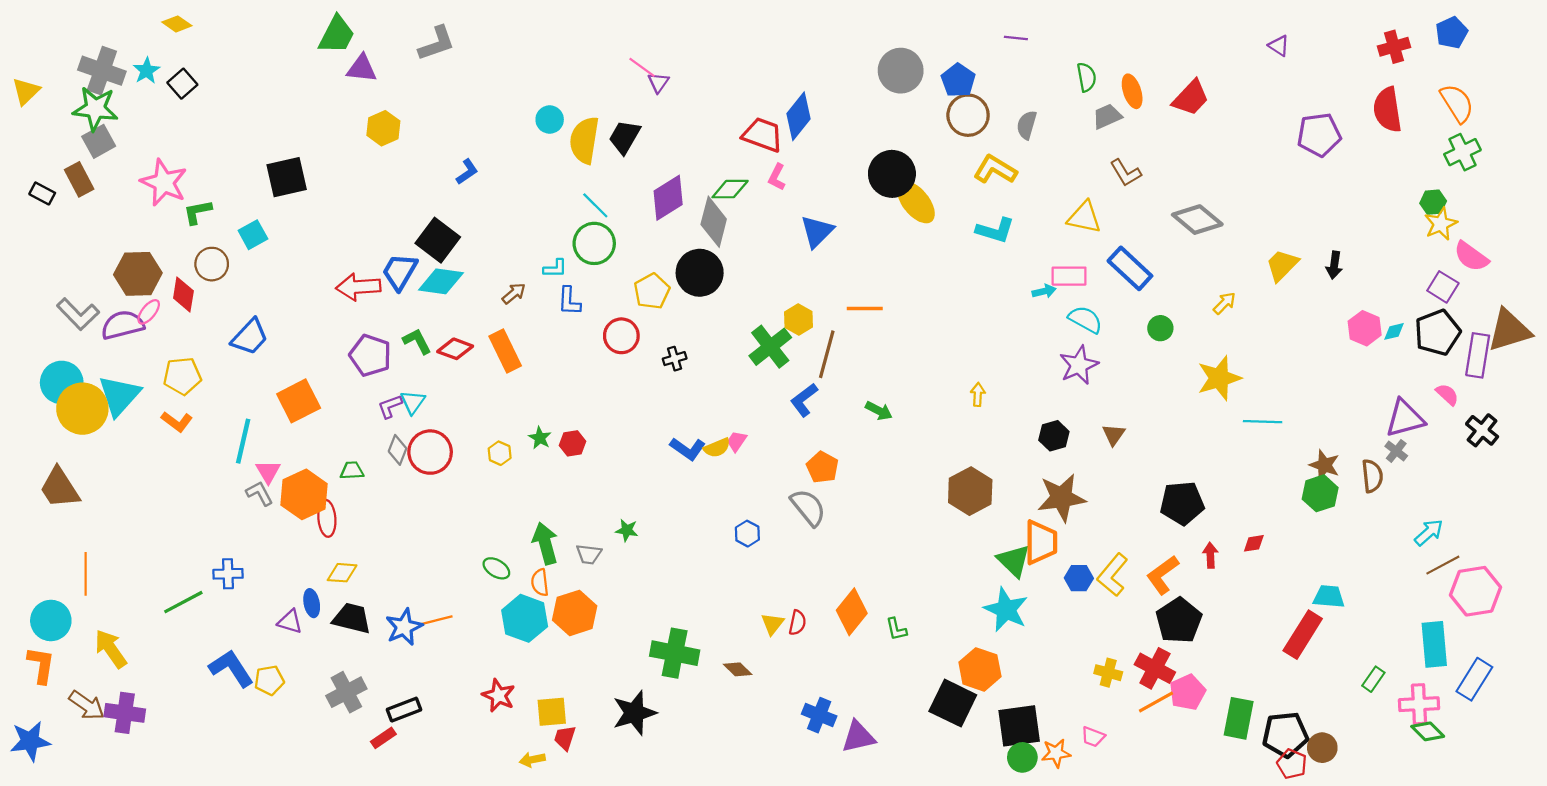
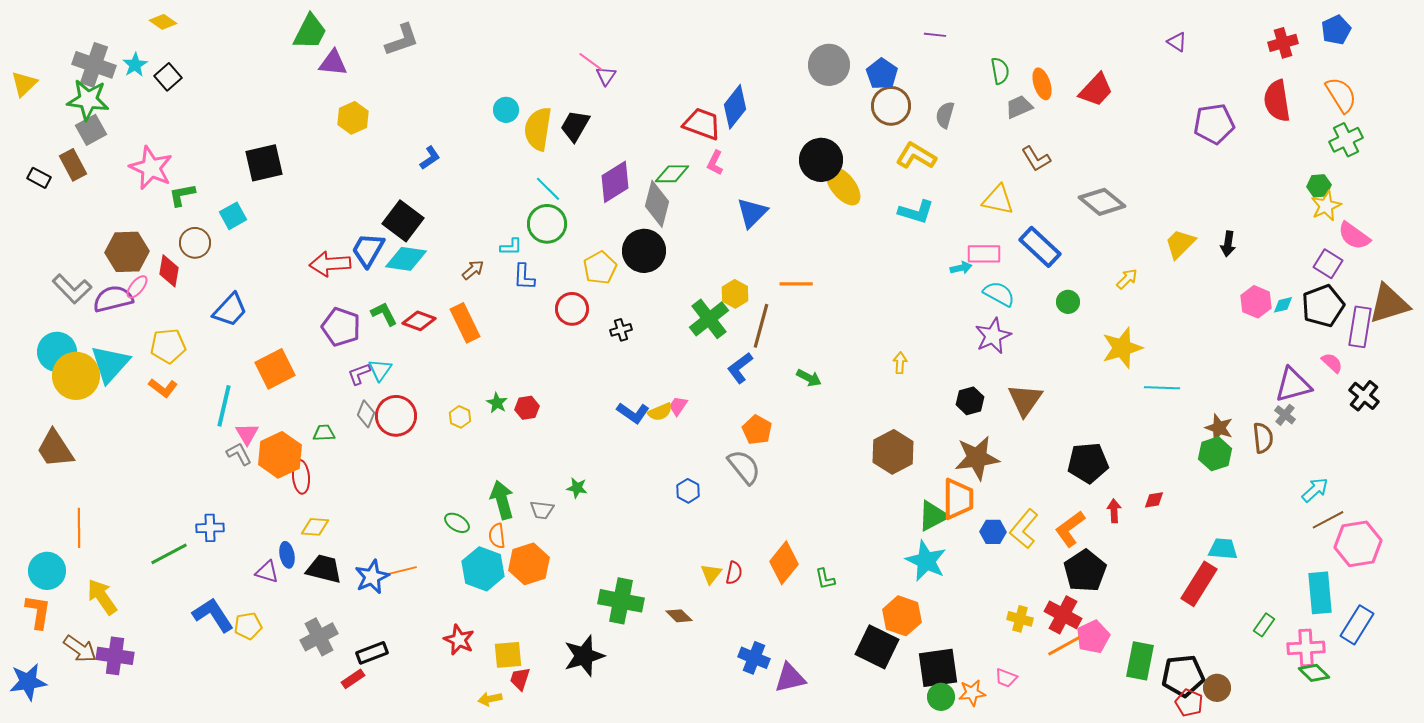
brown triangle: (1114, 435) -> (1025, 400), size x1.6
green triangle: (1014, 561) -> (933, 516), turned 48

